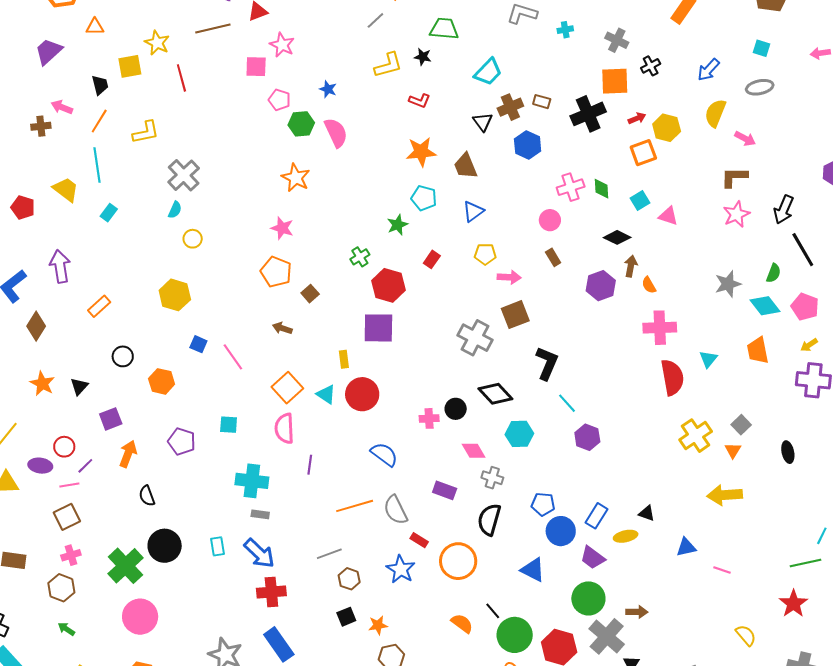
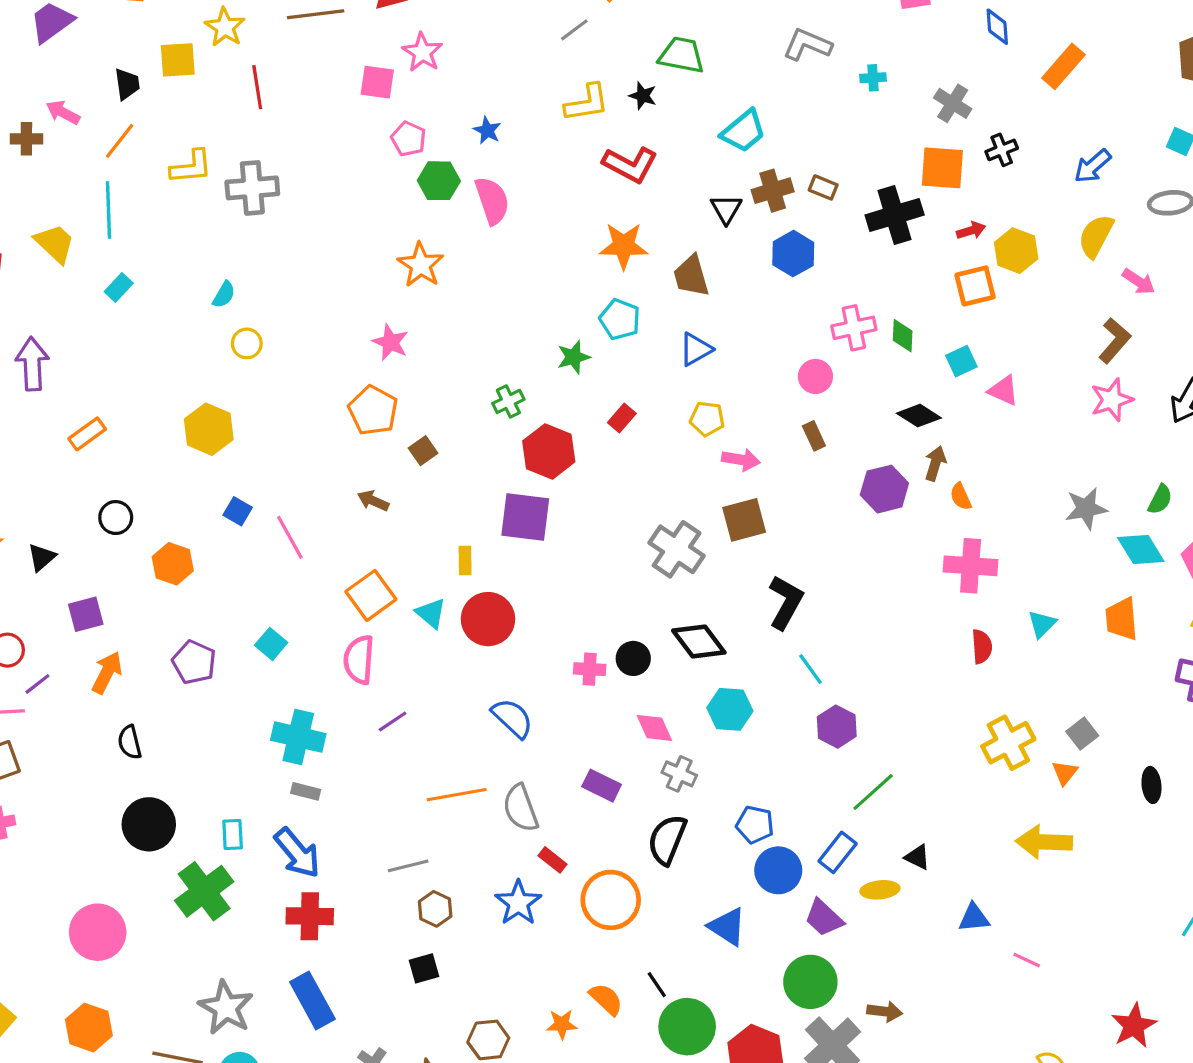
red L-shape: (420, 101) -> (630, 165), size x1.6
gray cross: (184, 175) -> (252, 188), moved, turned 32
brown L-shape: (734, 177) -> (1115, 341), turned 124
red semicircle: (672, 377) -> (982, 647), size x0.6
cyan square: (229, 425) -> (271, 644), turned 30
purple line: (310, 465) -> (393, 721), turned 42
green line: (805, 563) -> (873, 792), moved, turned -36
green cross: (126, 566) -> (204, 891), moved
orange star: (378, 625) -> (562, 1024), moved

